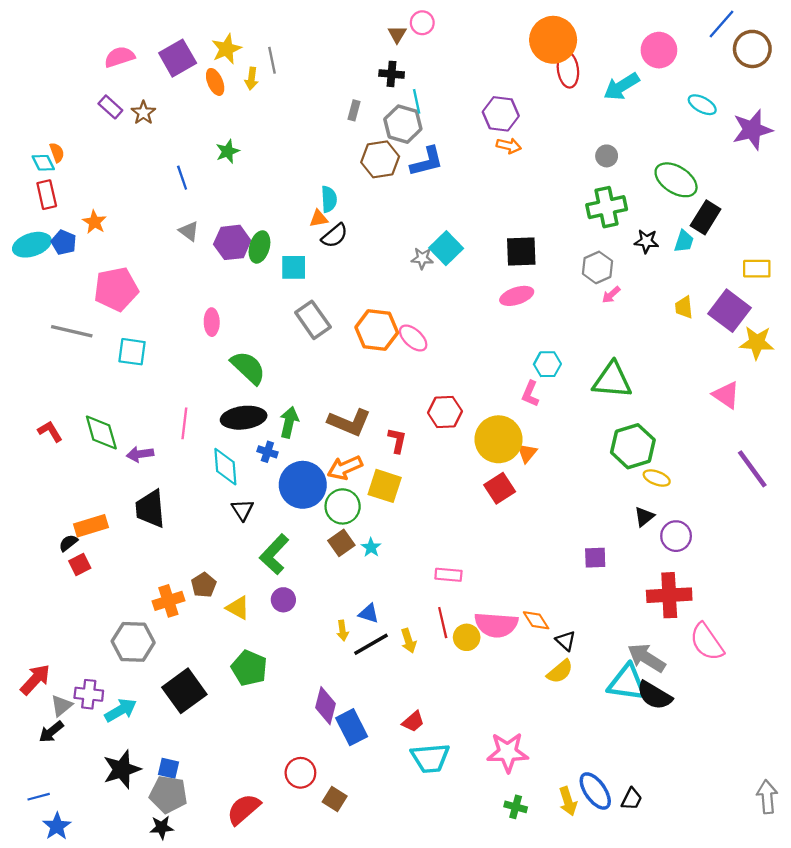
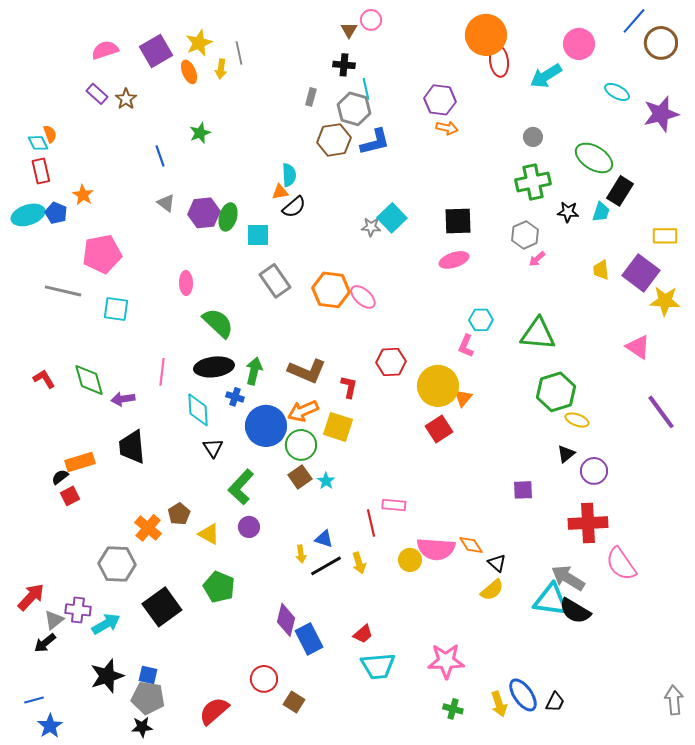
orange cross: (168, 601) -> (148, 528), turned -32
red line: (443, 623) -> (371, 523), moved

